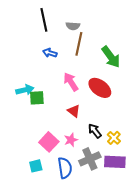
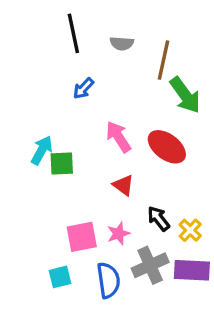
brown line: (79, 44) -> (163, 60), moved
blue arrow: (50, 53) -> (83, 88), turned -64
cyan arrow: (25, 90) -> (42, 150), turned -48
pink square: (49, 142) -> (82, 237), turned 36

